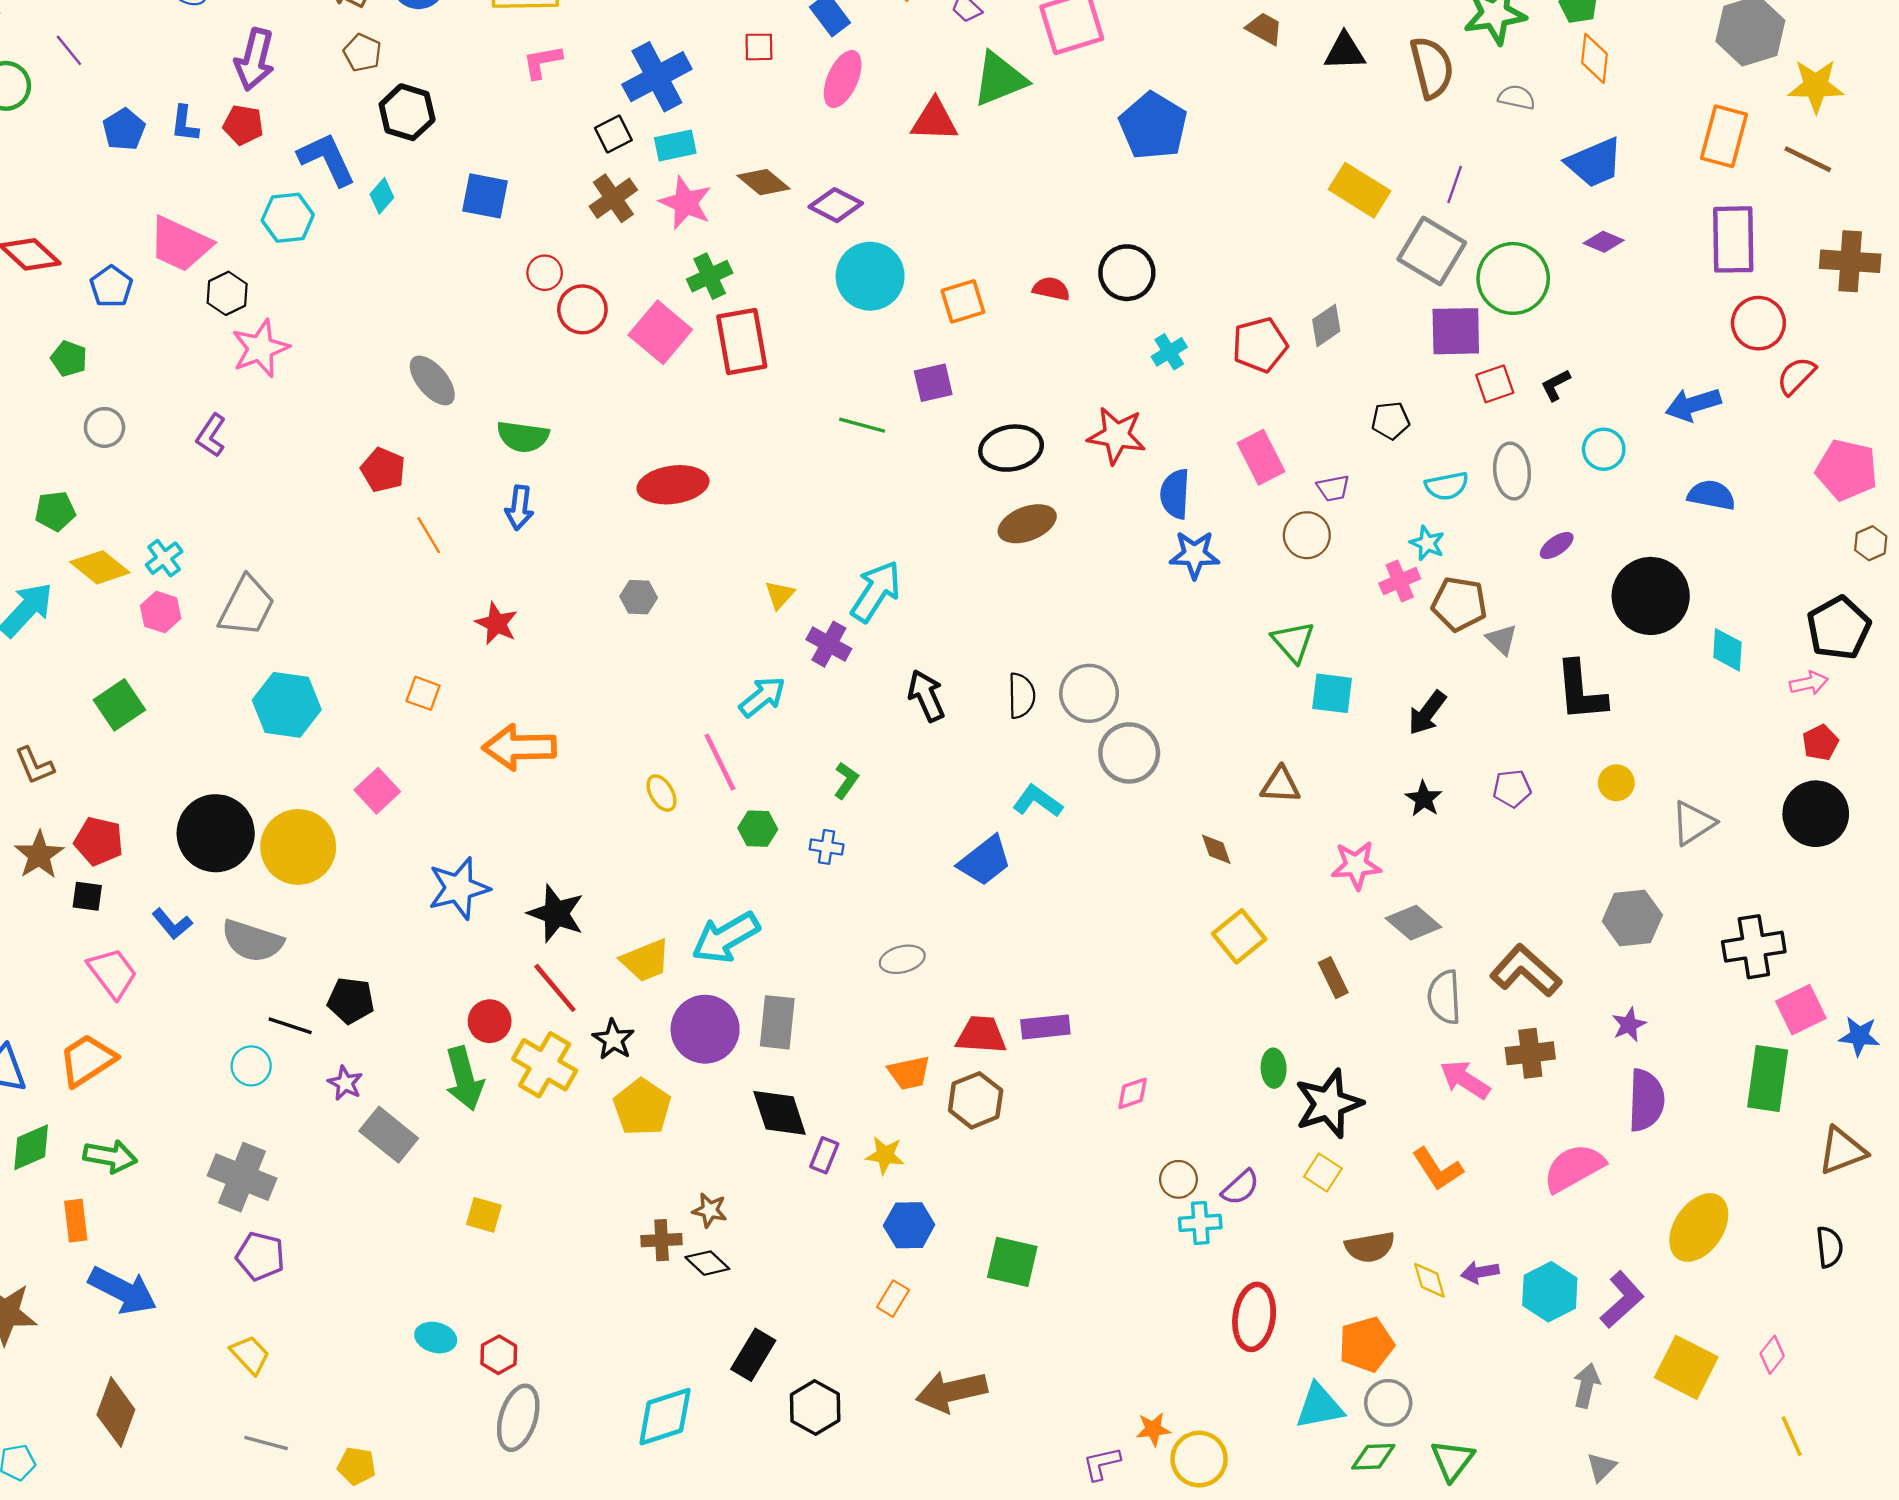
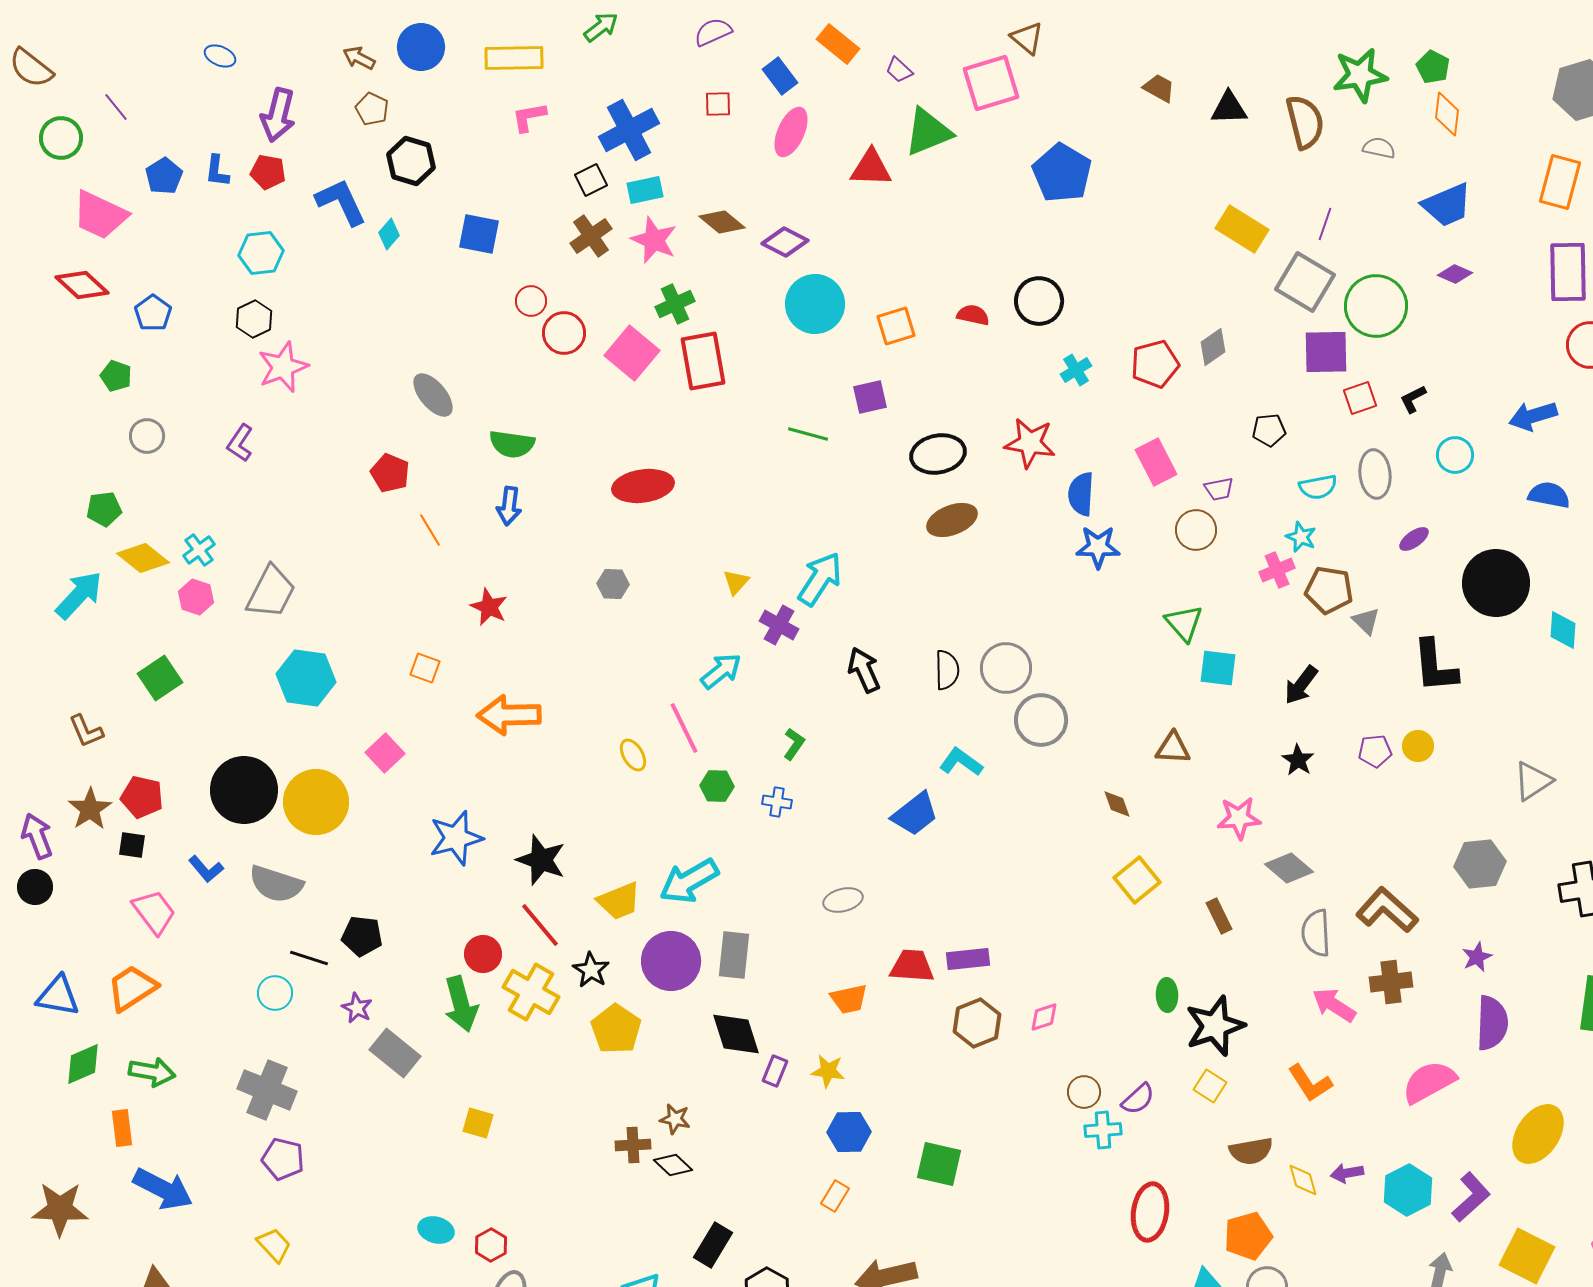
cyan hexagon: (288, 218) -> (261, 253), moved
pink trapezoid: (180, 244) -> (100, 215), moved
yellow circle: (1616, 783) -> (1418, 746), moved
brown hexagon: (976, 1100) -> (977, 1023), moved

